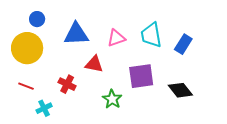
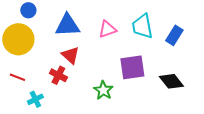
red triangle: (94, 64) -> (70, 55), moved, turned 30

